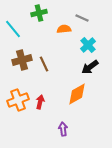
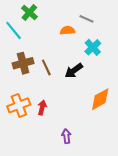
green cross: (39, 13) -> (29, 12), moved, turned -35
black arrow: (90, 67) -> (74, 71), moved
orange diamond: (77, 94) -> (100, 99), moved

